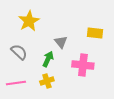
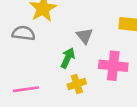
gray semicircle: (19, 52) -> (23, 33), moved, turned -36
yellow cross: (47, 81) -> (77, 84), moved

